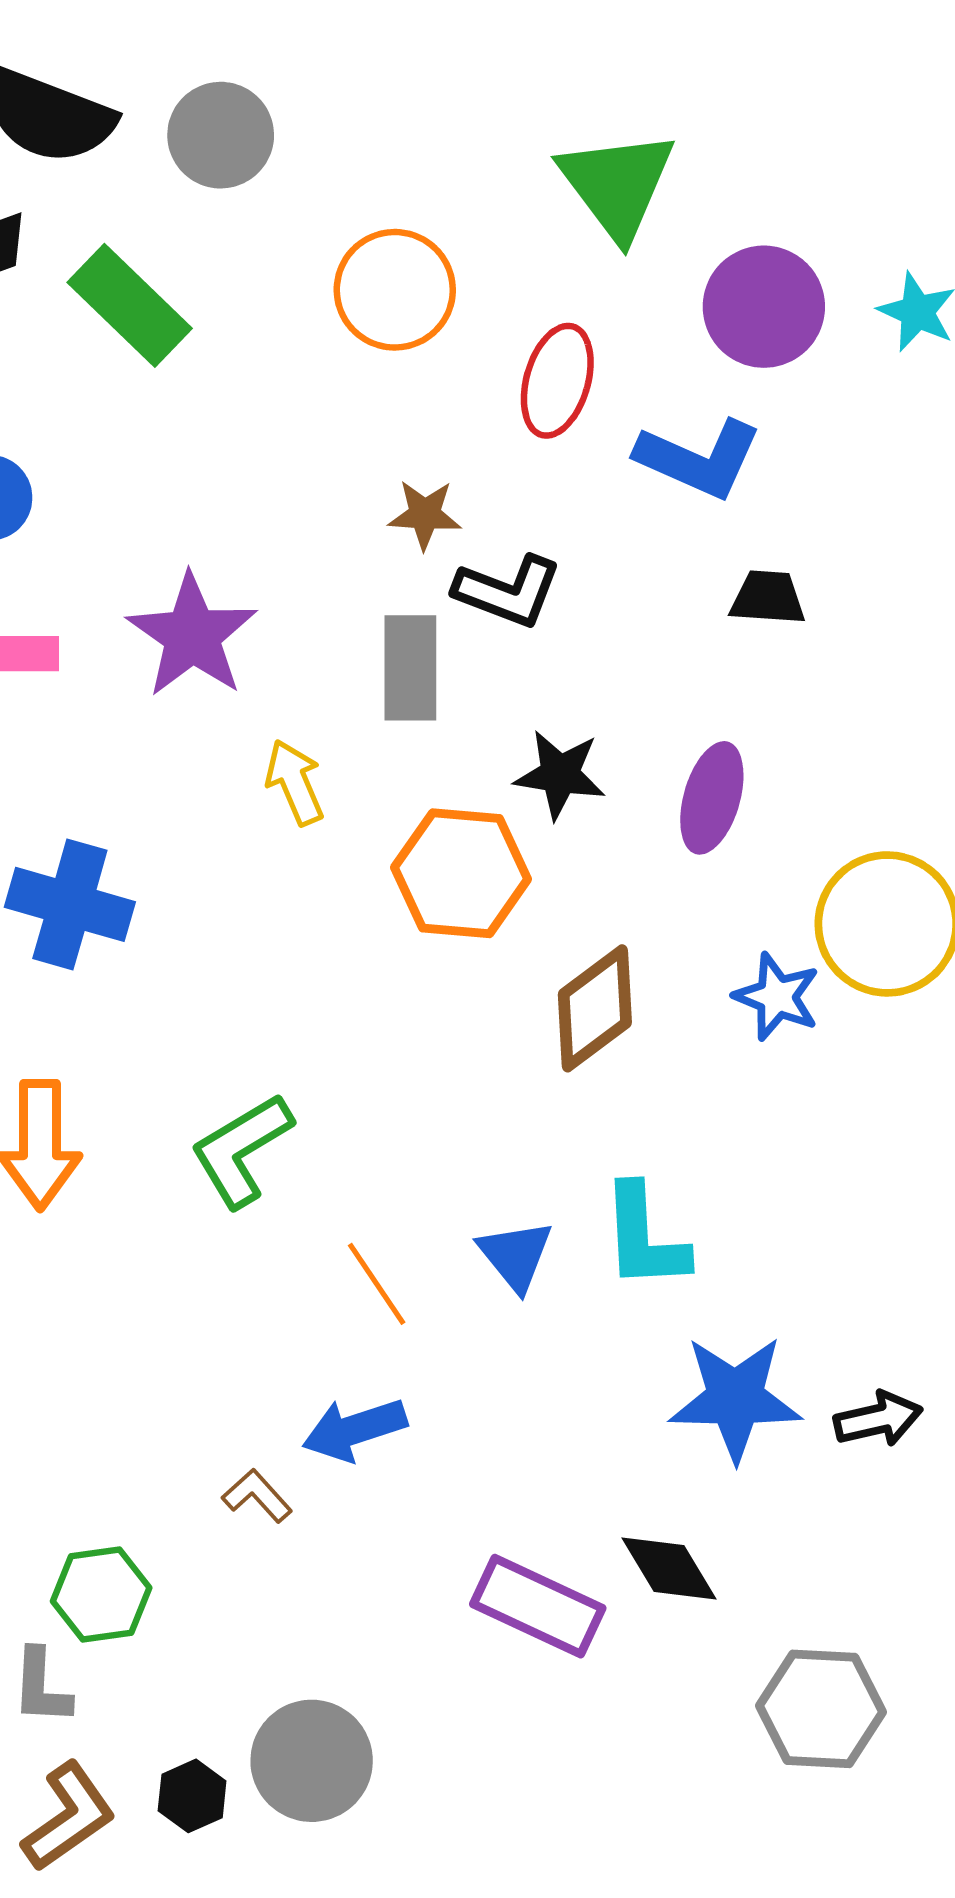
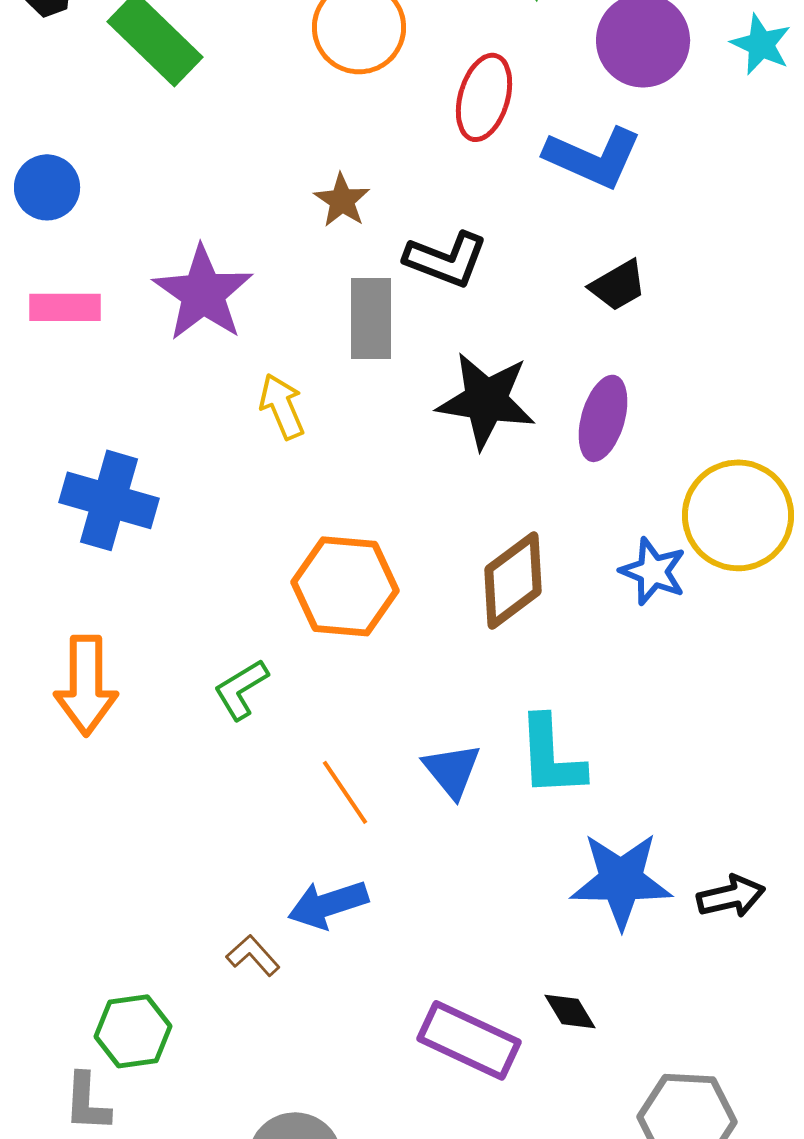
brown star: (425, 515) -> (342, 200), moved, turned 30
black trapezoid: (768, 598) -> (618, 285), moved, turned 146
black star: (560, 775) -> (486, 400), size x1.4
orange hexagon: (461, 873) -> (345, 586), moved
green L-shape: (241, 1150) -> (241, 689), size x0.7
black diamond: (669, 1568) -> (570, 1011), size x0.7

